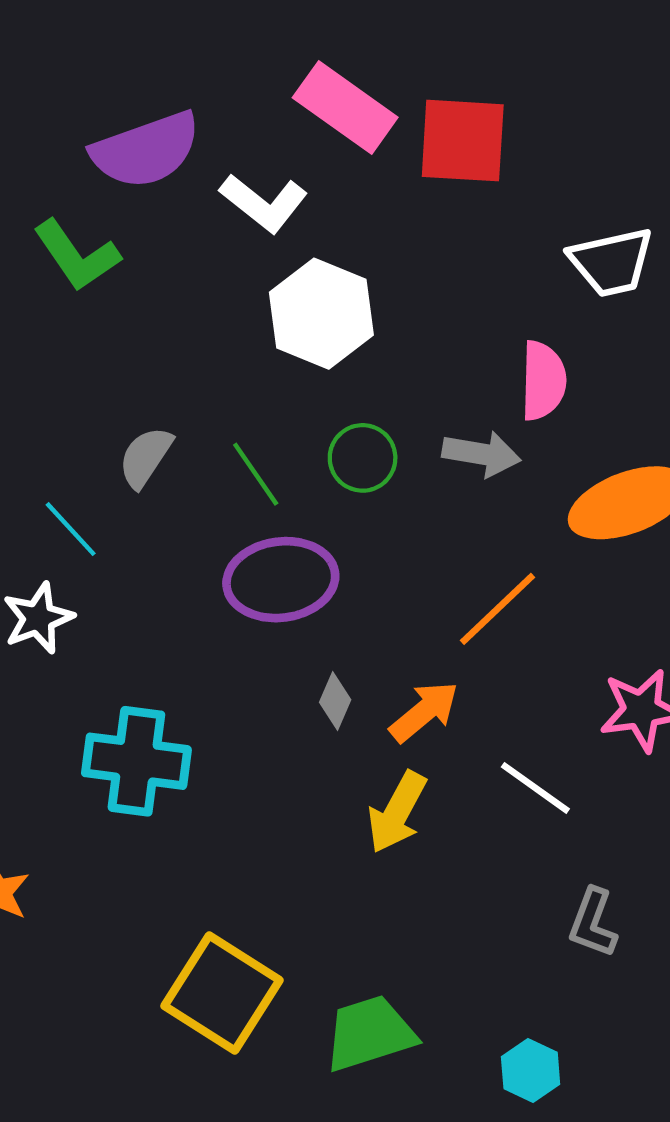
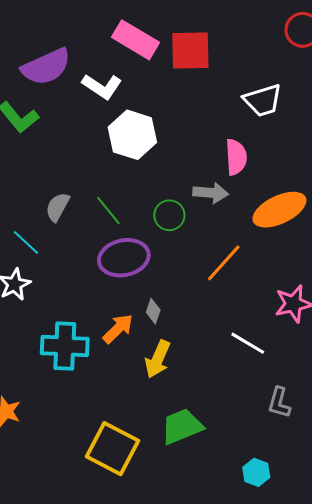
green circle: (363, 458) -> (169, 215), moved
orange arrow: (424, 712) -> (118, 329), moved
yellow arrow: (397, 812) -> (158, 359), moved
green trapezoid: (370, 1033) -> (182, 426), moved

